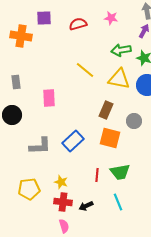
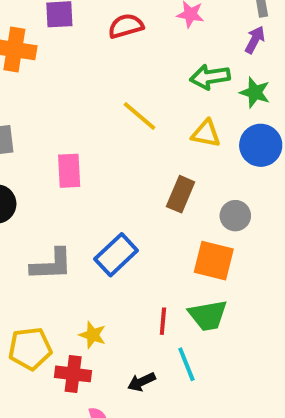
yellow triangle: (119, 79) -> (206, 134), size x0.7
orange square: (110, 138) -> (214, 261), moved
red cross: (63, 202) -> (73, 374), moved
cyan line: (118, 202) -> (186, 364), moved

